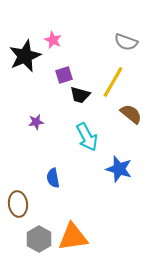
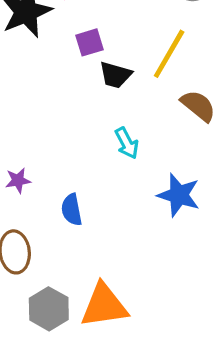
purple star: (36, 122) -> (18, 180), moved
cyan arrow: (87, 137) -> (127, 143), size x0.7

